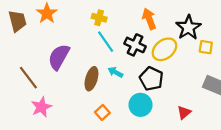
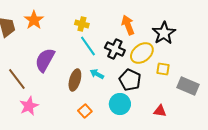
yellow square: (206, 47) -> (163, 69), moved
red triangle: (184, 112) -> (160, 111), turned 48

